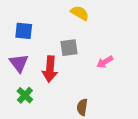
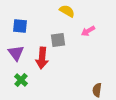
pink arrow: (105, 62) -> (88, 31), moved
brown semicircle: (82, 107) -> (97, 90), moved

